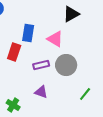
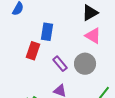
pink triangle: (55, 39) -> (93, 36), moved
purple rectangle: (41, 65) -> (60, 64), turned 63

